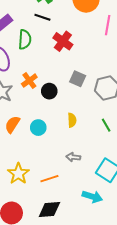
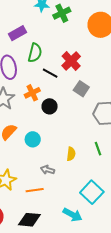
black line: (42, 17) -> (50, 73), moved
gray square: (78, 79) -> (81, 89), moved
yellow semicircle: (72, 120) -> (71, 154), moved
gray arrow: (73, 157) -> (48, 170), moved

